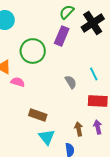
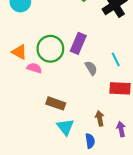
purple rectangle: (62, 36) -> (78, 43), moved
green circle: (33, 51) -> (50, 49), moved
purple arrow: (98, 127) -> (121, 129), moved

